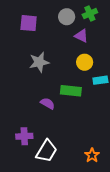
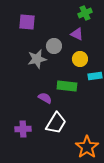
gray circle: (67, 17) -> (54, 46), moved
white trapezoid: (47, 151) -> (56, 123), moved
orange star: (92, 155) -> (87, 147), size x1.6

